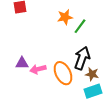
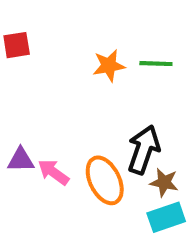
green line: (80, 26) -> (156, 64), moved, turned 56
pink arrow: (38, 69) -> (53, 172), turned 49

